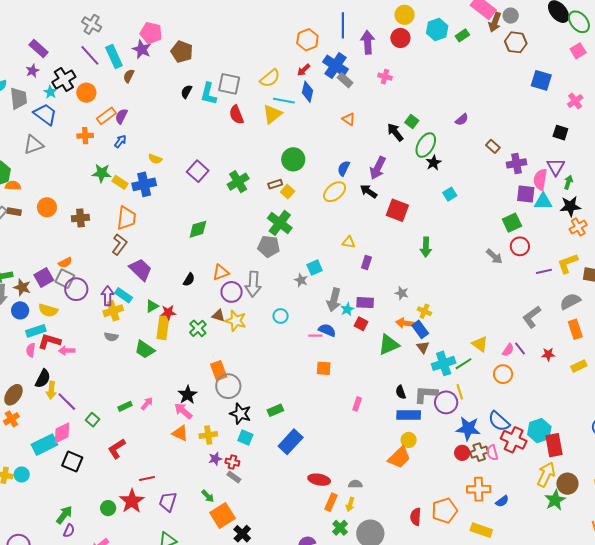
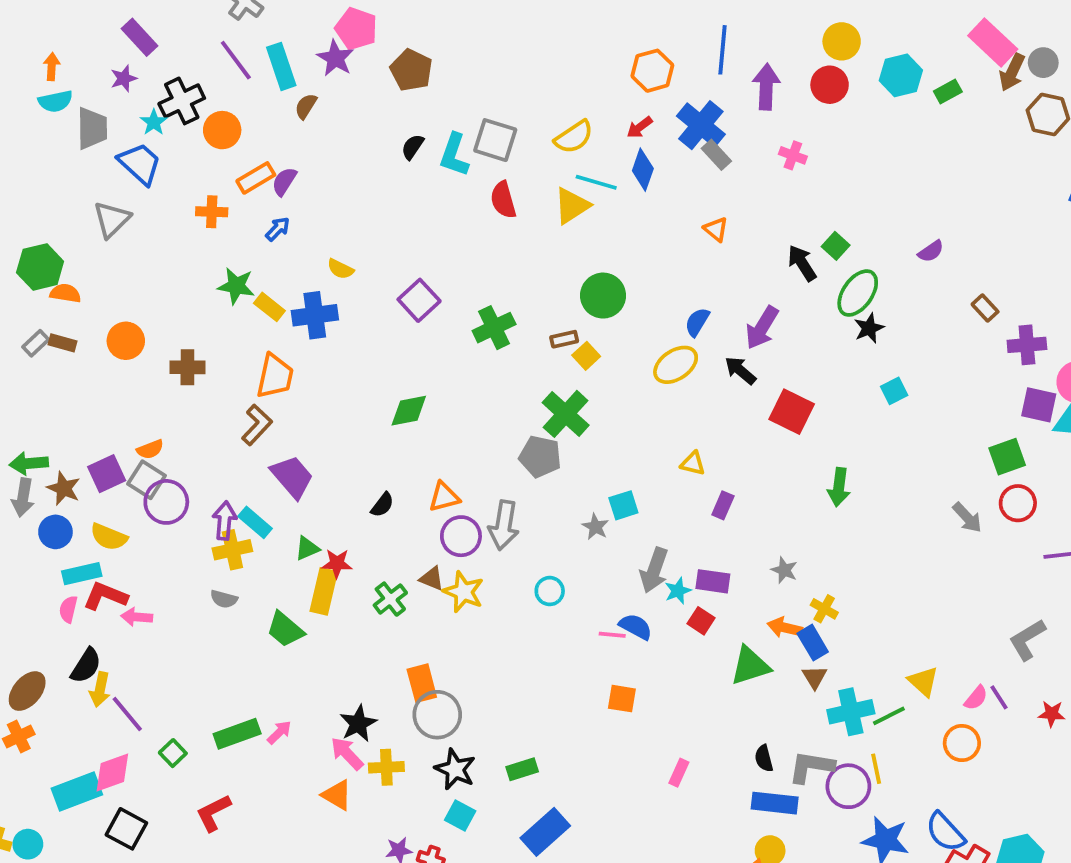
gray triangle: (33, 145) -> (112, 219), turned -30
green rectangle: (125, 406) -> (237, 734), size x1.6
yellow cross: (208, 435) -> (386, 767), moved

